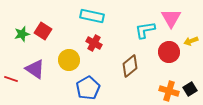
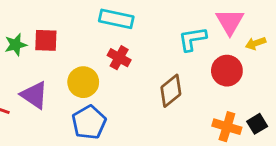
red square: (43, 31) -> (46, 40), turned -30
yellow arrow: (191, 41) -> (256, 43), moved
blue pentagon: (88, 88) -> (89, 122), moved

